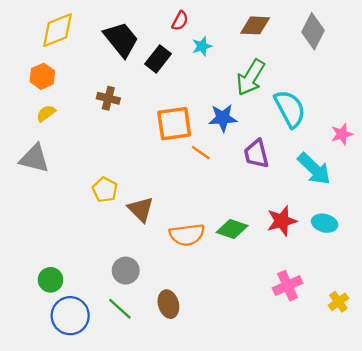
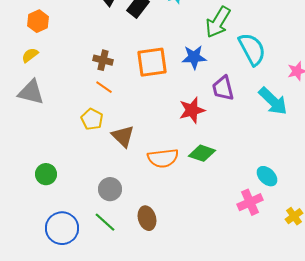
brown cross: (108, 98) -> (103, 60), moved
yellow semicircle: (46, 113) -> (30, 55), moved
orange line: (201, 153) -> (104, 87), moved
red star: (282, 221) -> (192, 110), moved
cyan ellipse: (325, 223) -> (267, 176), moved, turned 30
green circle: (51, 280) -> (46, 174), moved

